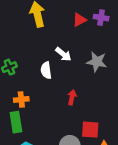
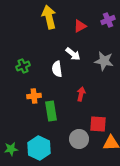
purple cross: (101, 18) -> (108, 20), turned -32
red triangle: (79, 20) -> (80, 26), moved
green rectangle: (16, 122) -> (51, 111), moved

